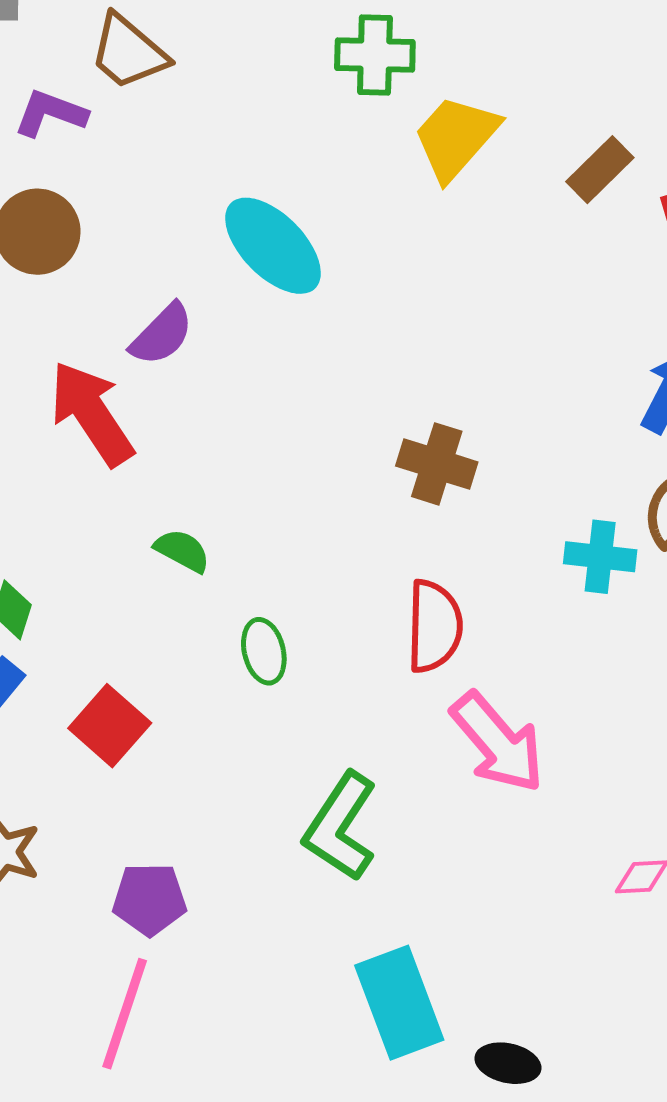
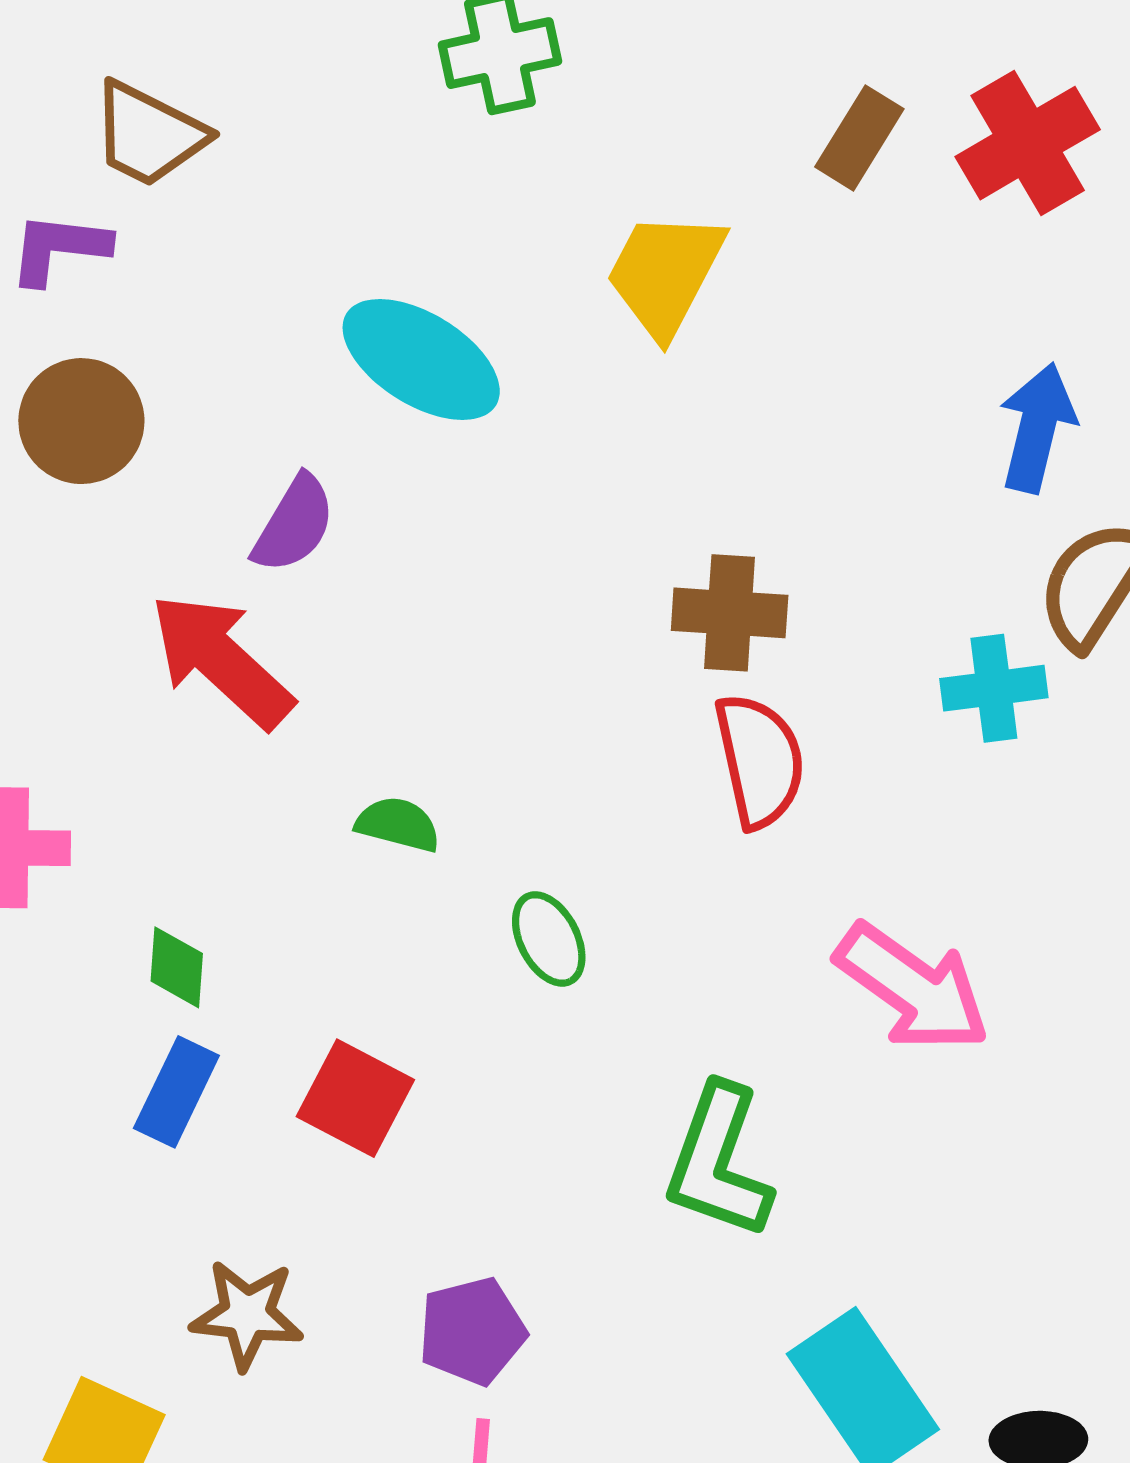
yellow trapezoid: (456, 137) -> (665, 274), moved
red semicircle: (434, 626) -> (760, 761), moved

